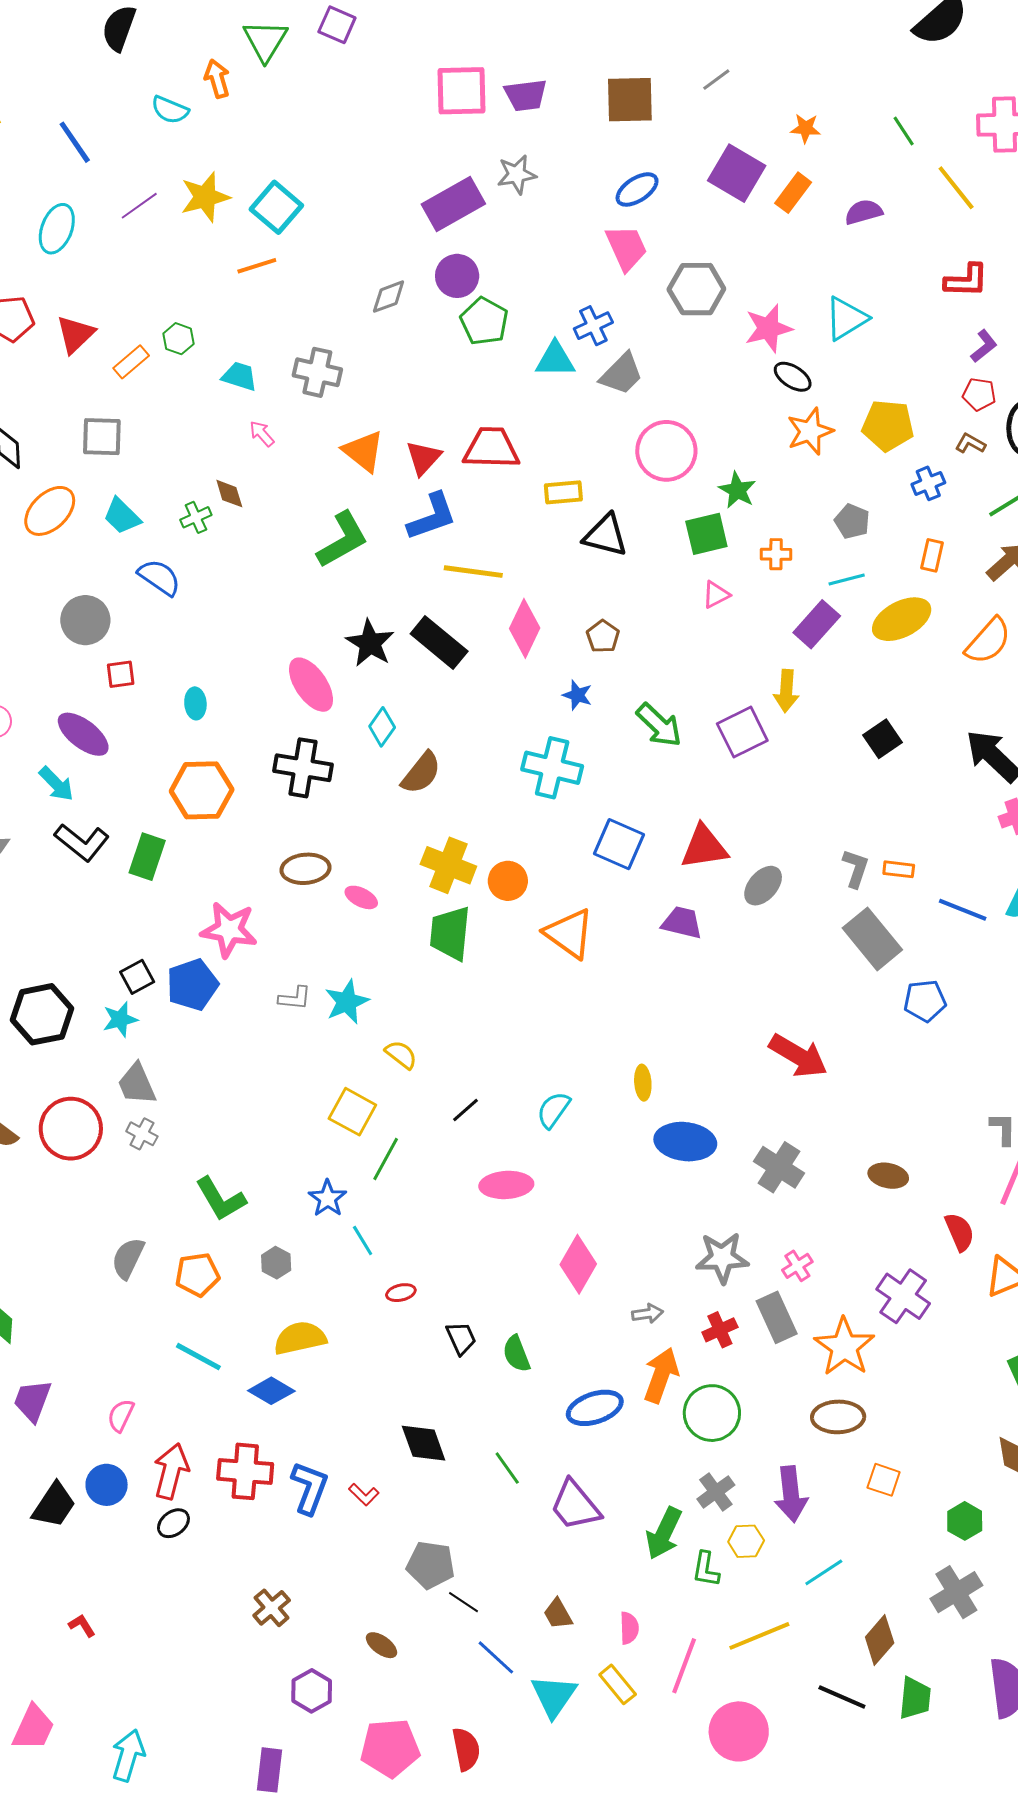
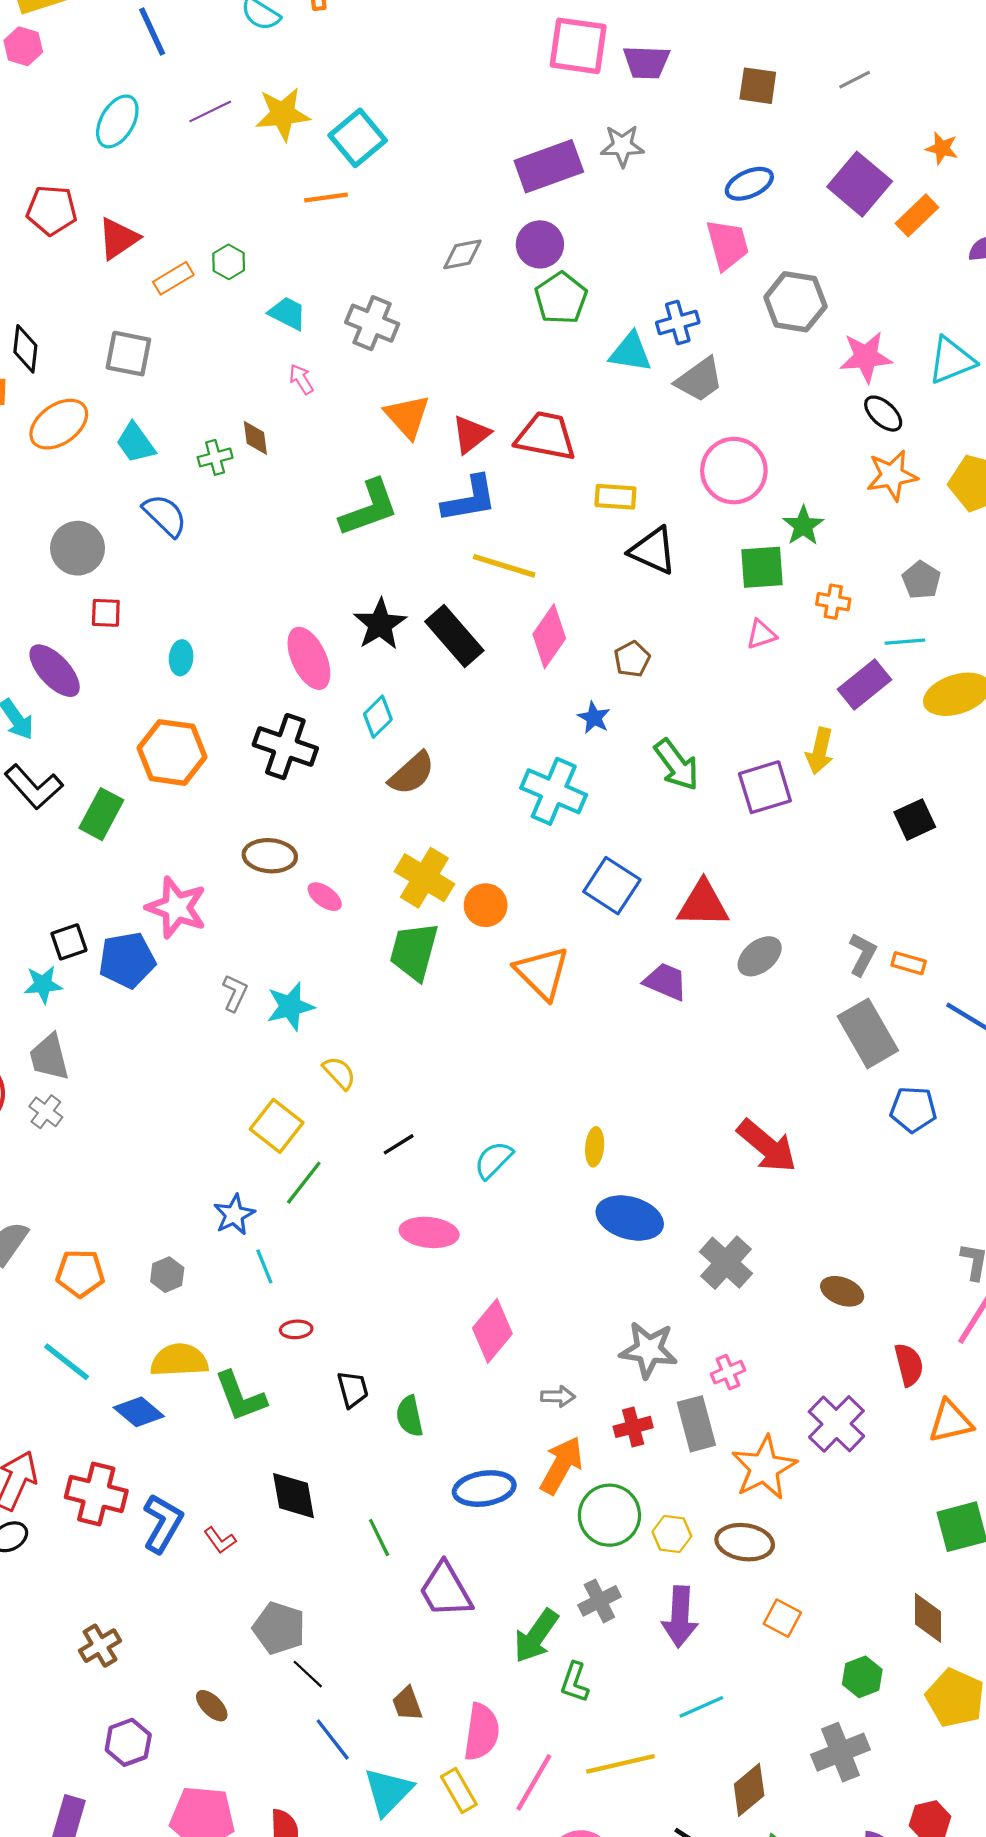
brown square: (630, 100) -> (758, 86), size x0.7
gray L-shape: (295, 998) -> (235, 993), turned -80
green L-shape: (221, 1199) -> (240, 1396), moved
yellow hexagon: (746, 1541) -> (672, 1534), moved
pink semicircle: (629, 1628) -> (482, 1732), size x1.6

